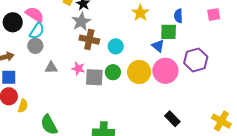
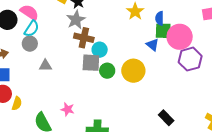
blue semicircle: (178, 16) -> (160, 18), moved
cyan circle: (116, 46) -> (100, 50), moved
pink star: (78, 69) -> (67, 109), moved
pink circle: (165, 71) -> (180, 37), moved
gray square: (94, 77) -> (91, 63), moved

